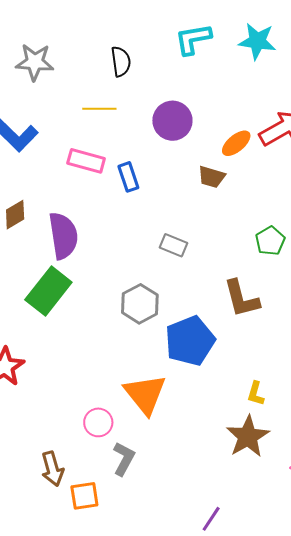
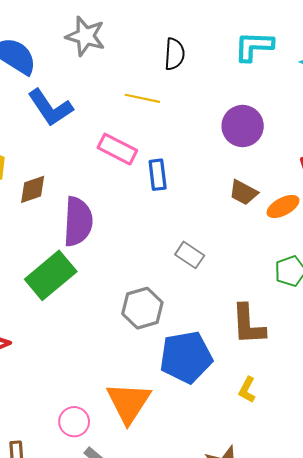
purple circle: (172, 121) -> (243, 126), moved
orange ellipse: (236, 143) -> (283, 207), moved
yellow L-shape: (256, 394) -> (247, 390), moved

